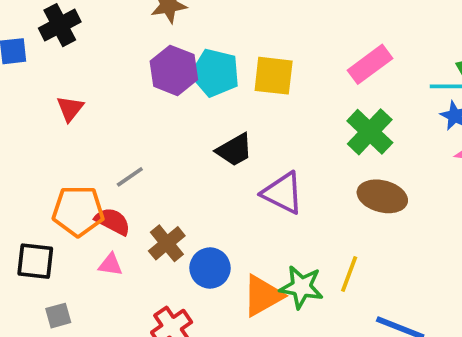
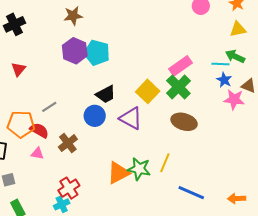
pink rectangle: (370, 64) -> (181, 66), moved
yellow square: (274, 76) -> (148, 91), moved, turned 35
blue circle: (210, 268) -> (95, 116), moved

